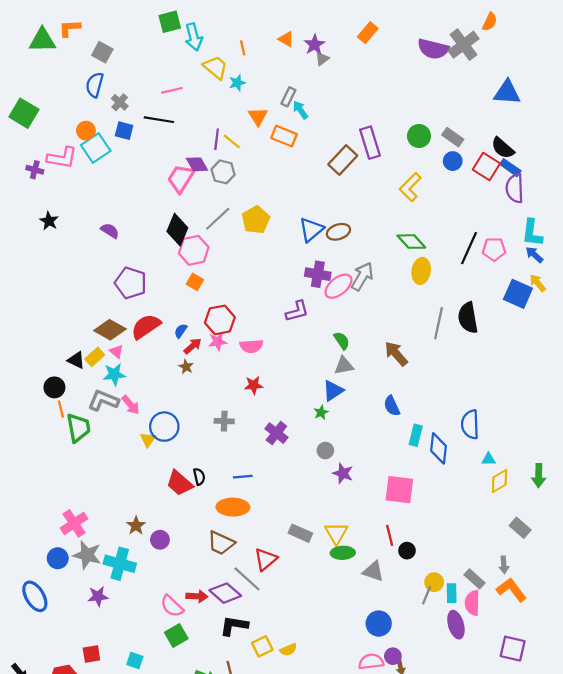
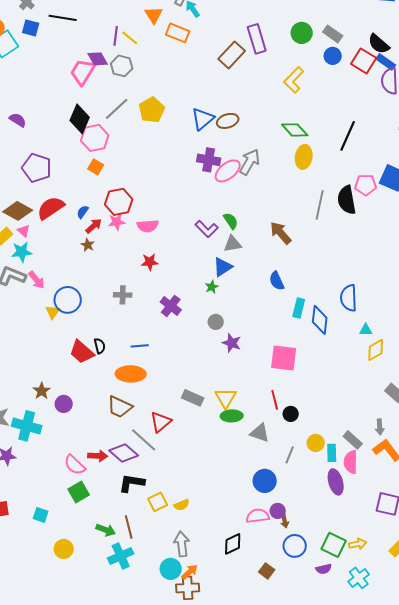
pink pentagon: (494, 249) -> (366, 185), moved
purple L-shape: (297, 311) -> (207, 229), moved, turned 60
gray line: (427, 595) -> (290, 455), moved

